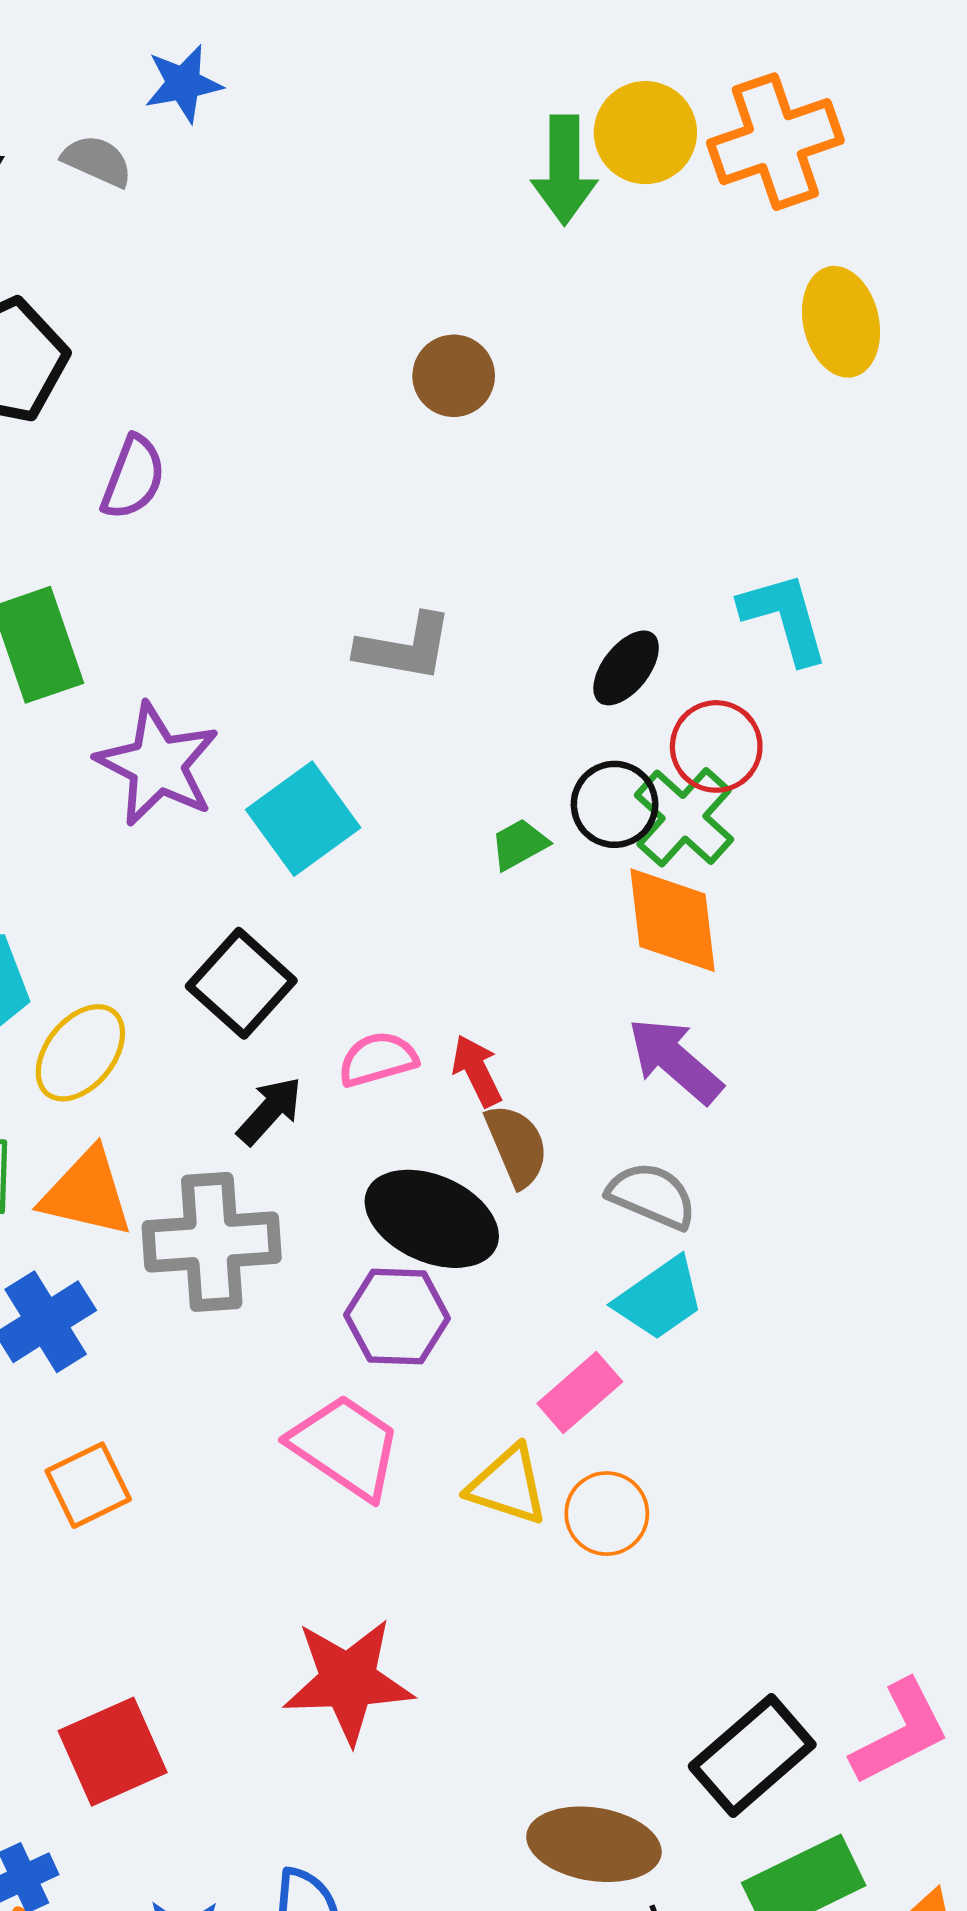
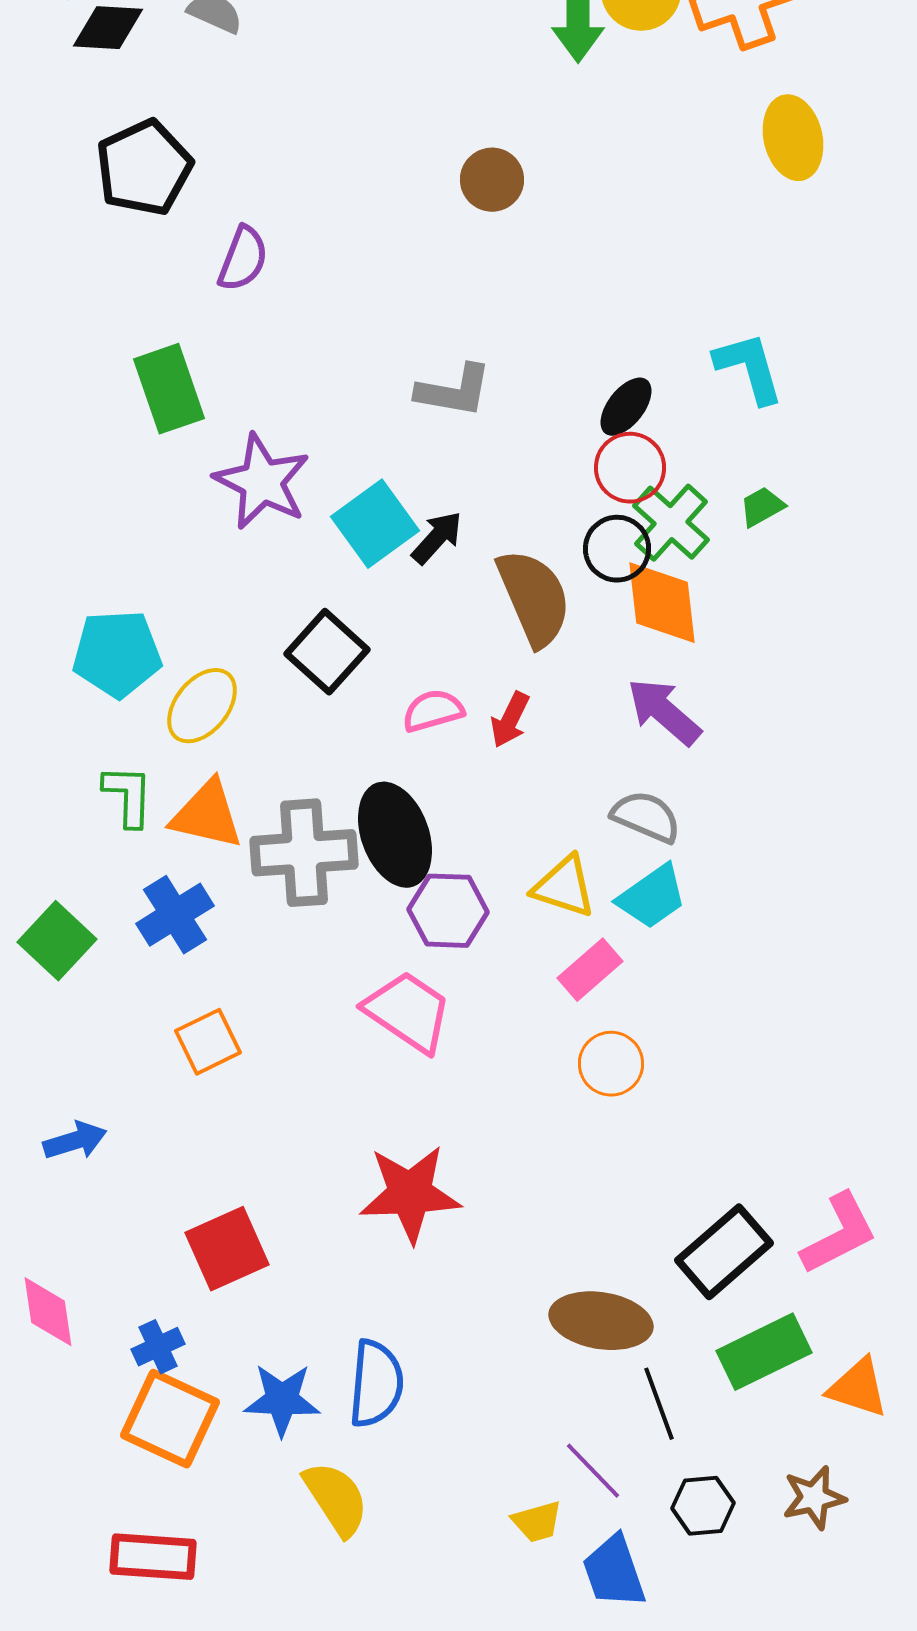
red circle: (716, 746) -> (630, 468), moved
black circle: (615, 804) -> (617, 549), moved
green trapezoid: (519, 844) -> (762, 507), moved
red arrow: (477, 1071) -> (510, 720), turned -128
black arrow: (270, 1111) -> (437, 538), moved
brown semicircle: (517, 1145) -> (534, 598), moved, size x1.5
black ellipse: (432, 1219) -> (395, 835), moved, turned 46
yellow triangle: (508, 1485) -> (564, 887), moved

